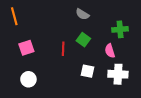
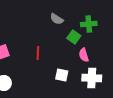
green cross: (120, 29) -> (89, 24), moved
green square: (83, 40) -> (74, 37), moved

